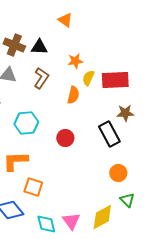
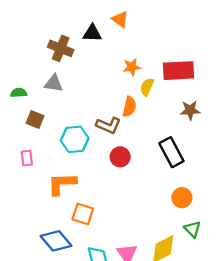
black triangle: (39, 47) -> (92, 33), moved
brown L-shape: (41, 78) -> (108, 125), moved, turned 80
red rectangle: (115, 80) -> (178, 71), moved
brown star: (125, 113) -> (190, 110), moved

